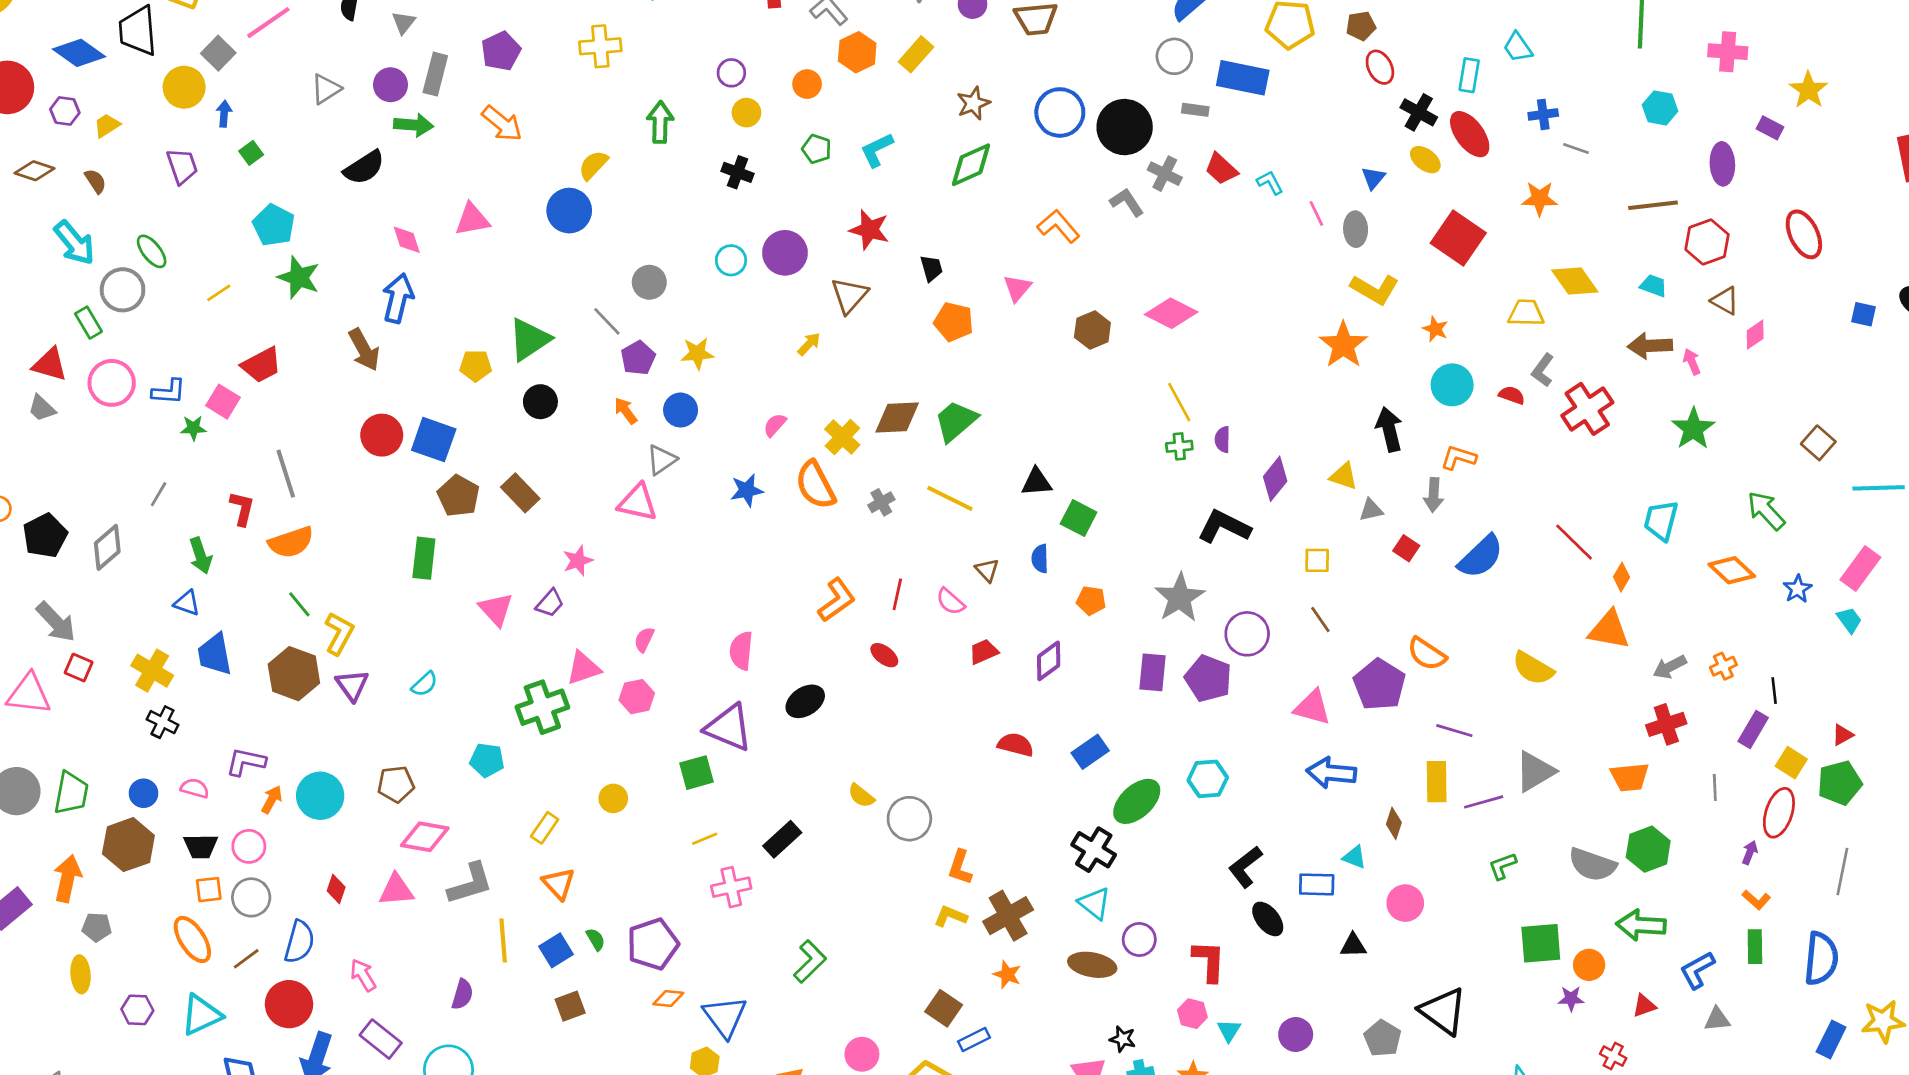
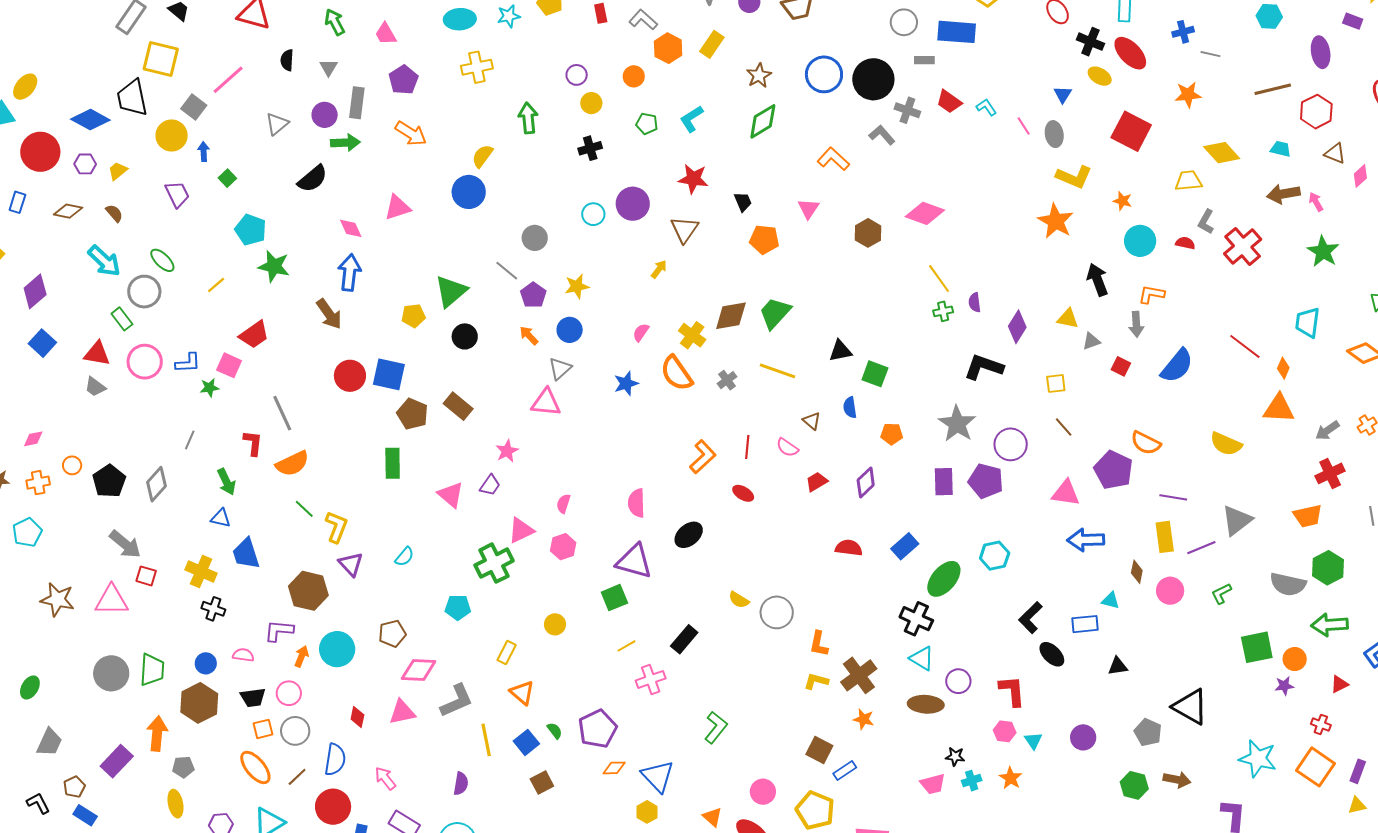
black cross: (738, 172) -> (590, 148), turned -30
brown hexagon: (294, 674) -> (308, 591), moved
pink circle: (1405, 903) -> (1170, 591), moved

